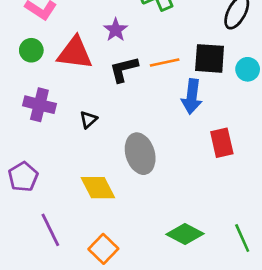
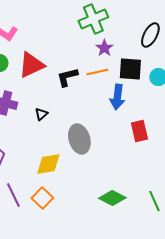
purple star: (116, 30) -> (104, 48), moved
red triangle: (75, 53) -> (31, 65), turned -32
yellow diamond: (98, 188) -> (48, 164), turned -72
orange square: (103, 249) -> (42, 198), moved

